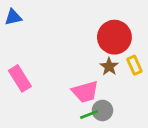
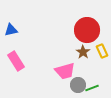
blue triangle: (13, 17) -> (11, 30), moved
green line: (89, 114) -> (92, 88), moved

